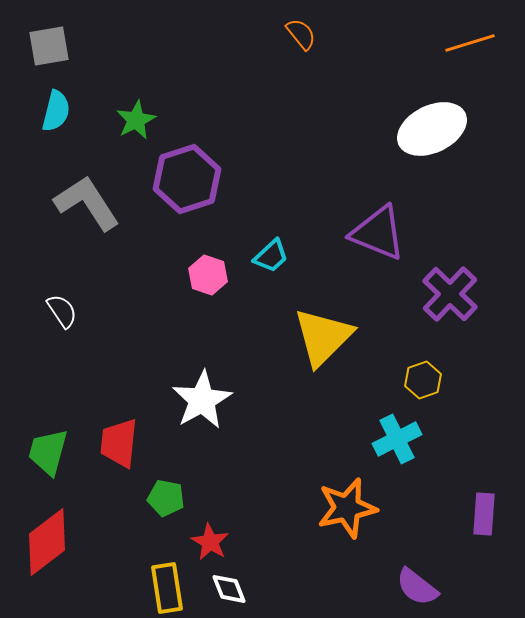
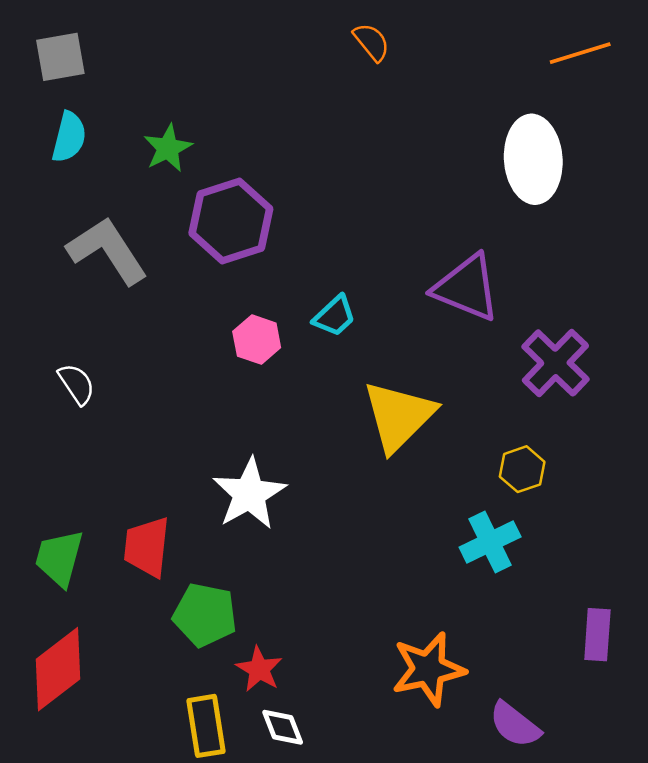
white ellipse: (432, 129) -> (533, 159), turned -68
green pentagon: (166, 498) -> (205, 615), size x1.4
orange star: (347, 508) -> (428, 669), moved

